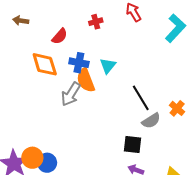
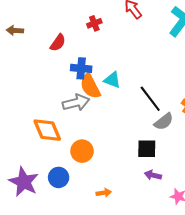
orange diamond: (45, 64) -> (47, 130), moved
cyan triangle: (108, 66) -> (112, 80), moved, turned -42
gray arrow: (71, 94) -> (76, 103), turned -130
orange circle: (32, 158) -> (82, 151), moved

